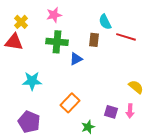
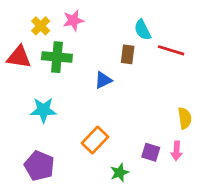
yellow cross: (21, 22) -> (41, 26), moved
green cross: (57, 42) -> (57, 57), moved
yellow semicircle: (136, 87) -> (185, 118), turned 42

